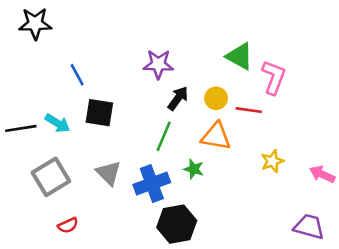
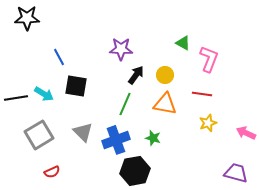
green triangle: (240, 56) -> (183, 43), size x0.7
red line: (249, 110) -> (202, 94), moved
green star: (194, 169) -> (153, 138), moved

